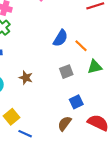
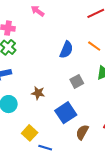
orange line: (81, 46) -> (94, 46), moved
blue square: (76, 102) -> (66, 113), moved, size x1.5

